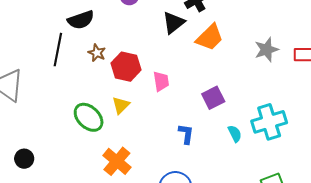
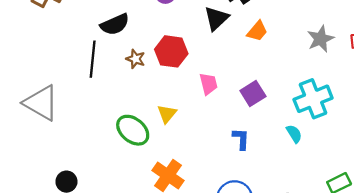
orange trapezoid: (210, 37) -> (257, 31), size x0.7
red hexagon: (126, 67) -> (171, 51), moved
purple square: (213, 98) -> (253, 93), moved
cyan cross: (269, 122) -> (313, 99), moved

